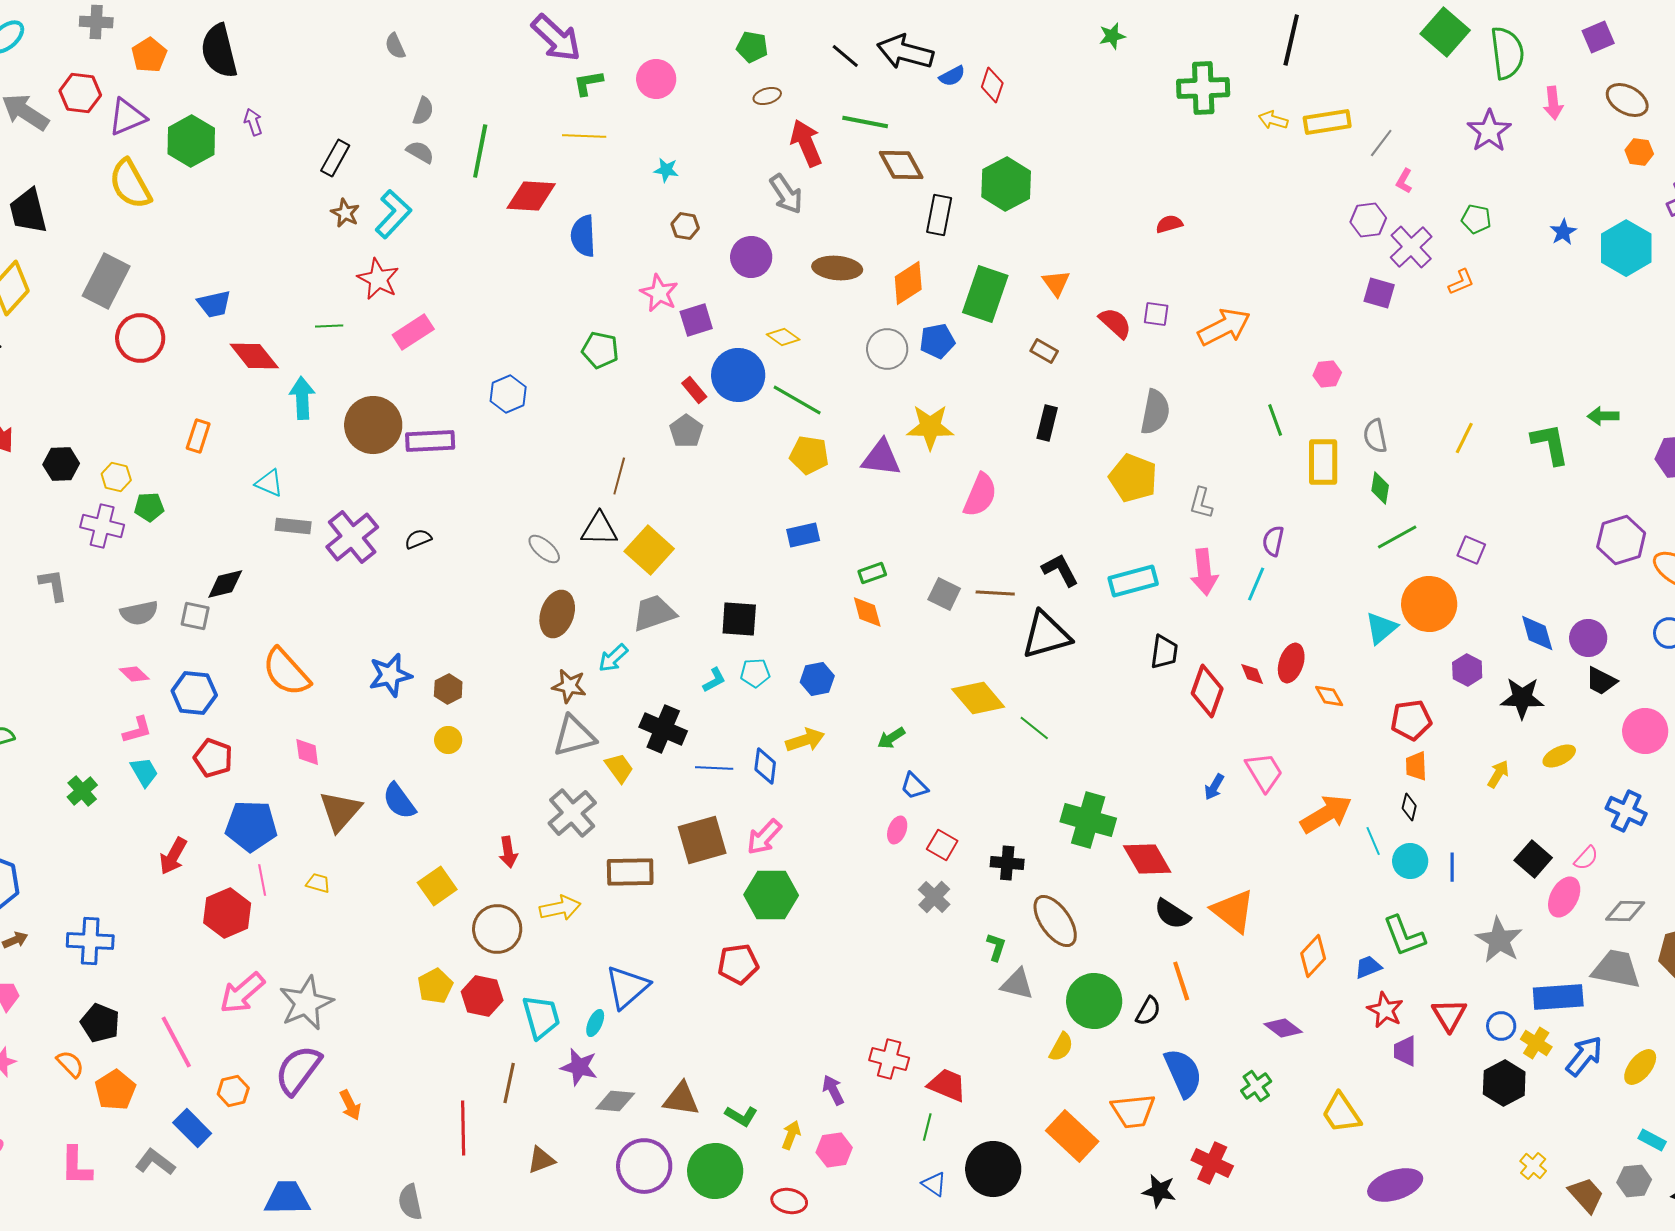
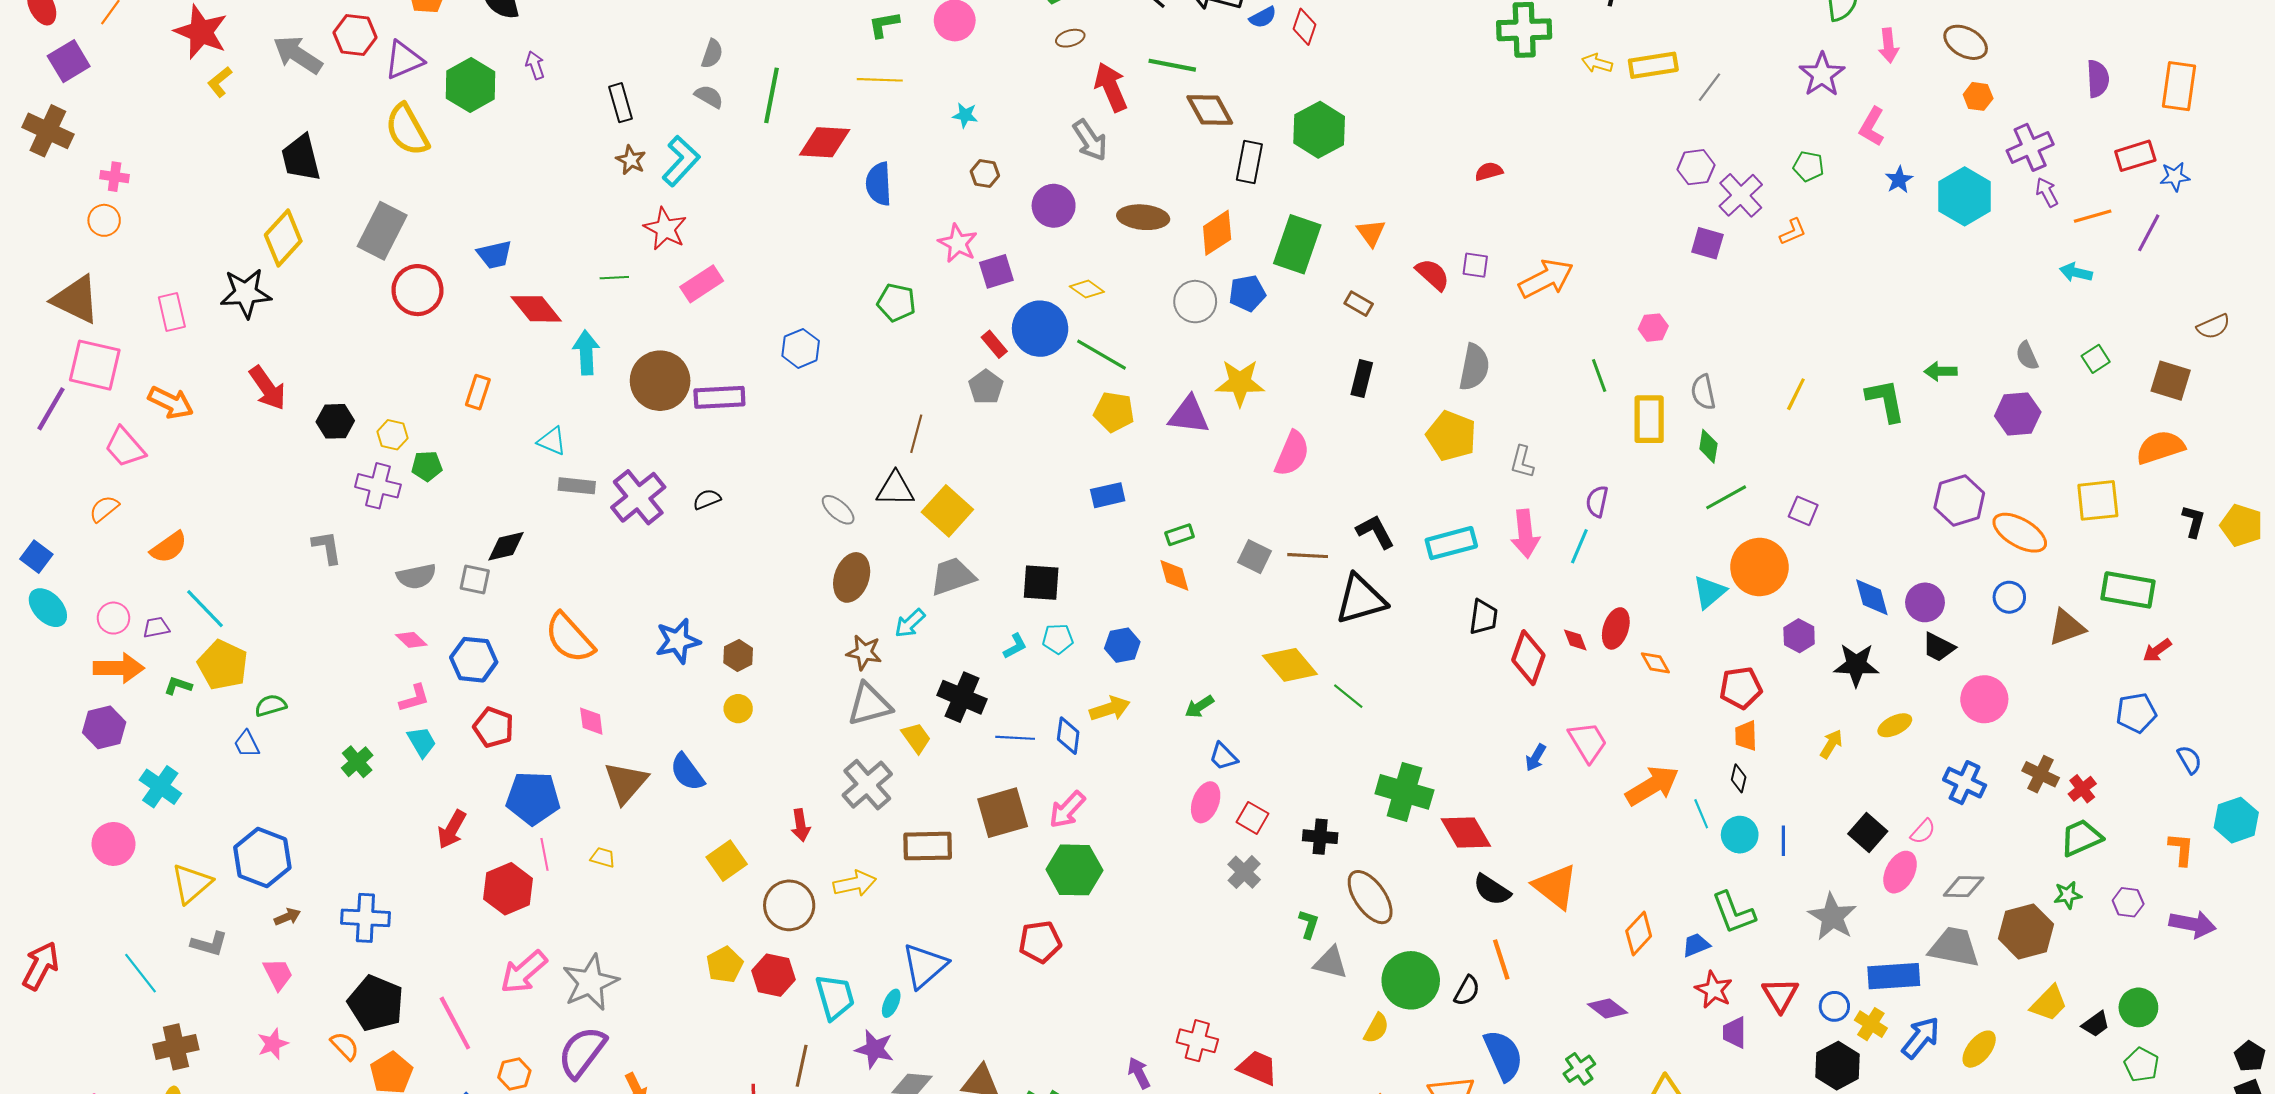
black rectangle: (335, 158) -> (621, 103), turned -45
pink L-shape: (1404, 181) -> (1872, 127), moved, size x1.5
pink ellipse: (897, 830) -> (1206, 802), size x1.4
black pentagon: (100, 1023) -> (376, 1003), size x1.4

